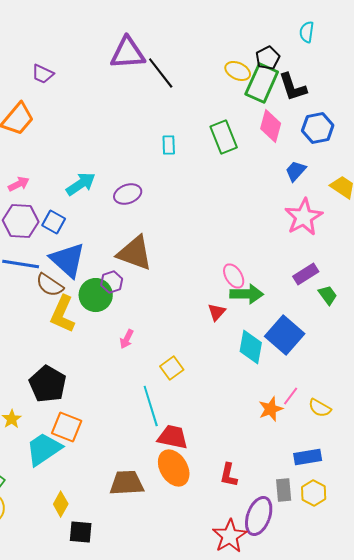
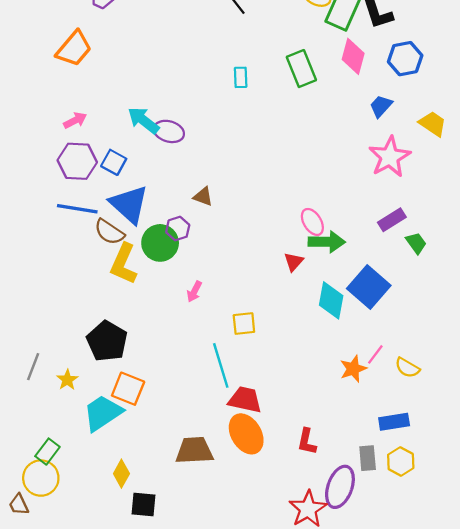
cyan arrow: (81, 184) -> (143, 120), turned -108
purple ellipse: (128, 194) -> (169, 131), moved, turned 36
brown triangle: (135, 253) -> (203, 197), size x0.5
yellow square: (172, 368) -> (244, 324), turned 30

